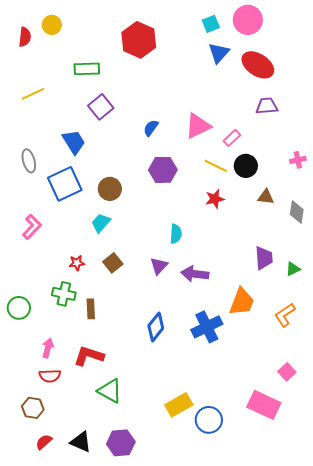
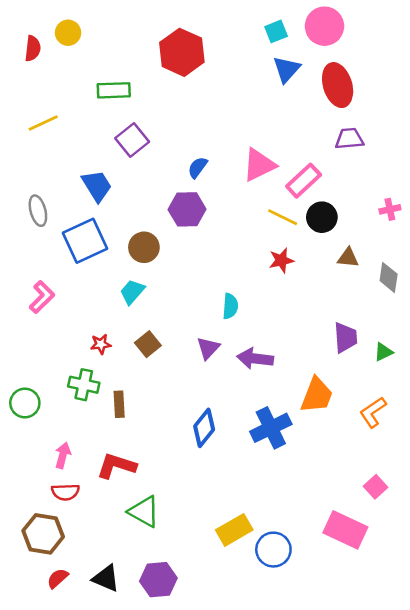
red ellipse: (258, 65) -> (338, 85), turned 40
pink rectangle: (232, 138) -> (304, 181), size x1.5
purple hexagon: (163, 170) -> (187, 209), moved
brown hexagon: (33, 408) -> (43, 534), size x1.4

